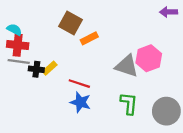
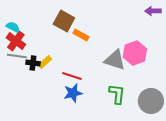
orange rectangle: (89, 38) -> (81, 35), turned 56
red cross: (18, 45) -> (16, 41), turned 30
blue star: (80, 102) -> (73, 93), turned -30

